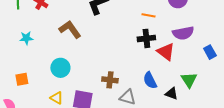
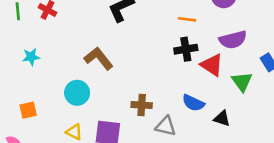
brown L-shape: (70, 29) -> (99, 58), moved
blue semicircle: (150, 80) -> (193, 103), turned -36
green triangle: (189, 80) -> (242, 82), moved

